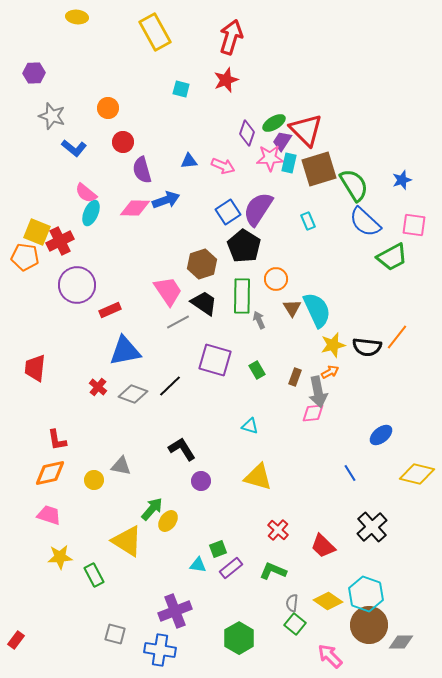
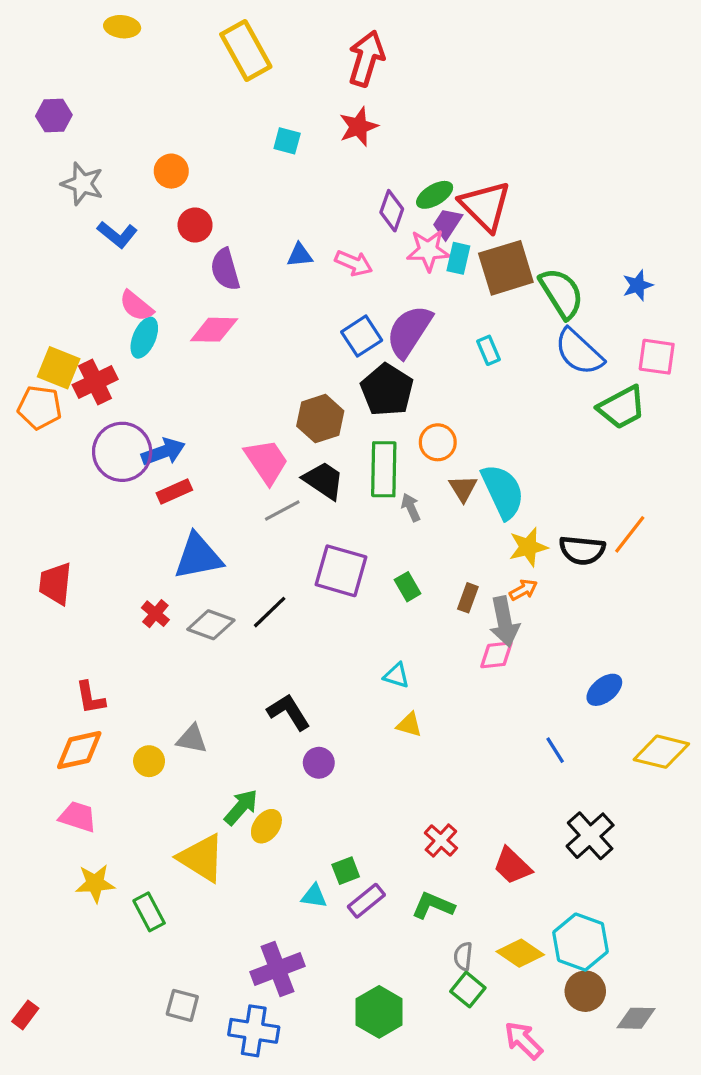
blue arrow: (166, 200) -> (163, 452), moved
yellow triangle: (258, 477) -> (409, 725), moved, size x0.6
brown circle: (369, 625) -> (585, 991), size x0.7

